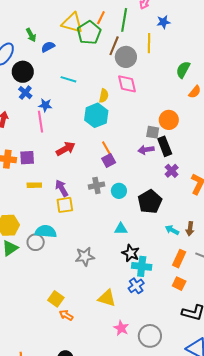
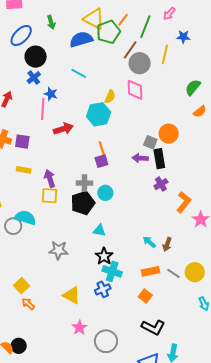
blue semicircle: (48, 47) -> (81, 39), moved, size x1.6
red arrow: (66, 149) -> (63, 129), moved
black pentagon: (150, 202) -> (83, 203), moved
orange rectangle: (179, 259) -> (150, 271), turned 42

